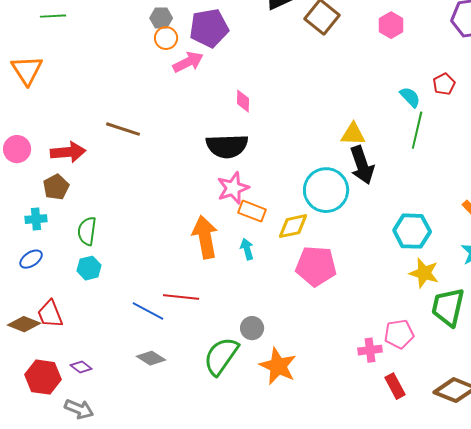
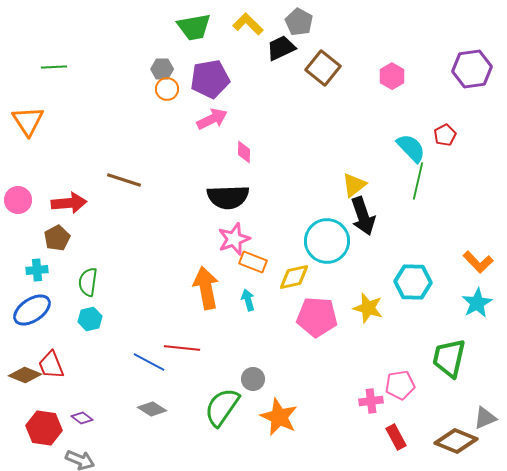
pink arrow: (188, 62) -> (212, 119), moved
cyan semicircle: (410, 97) -> (411, 148), size x1.4
yellow triangle: (353, 134) -> (354, 185), turned -40
blue ellipse: (31, 259) -> (32, 310), size x1.6
yellow star: (424, 273) -> (368, 308), moved

